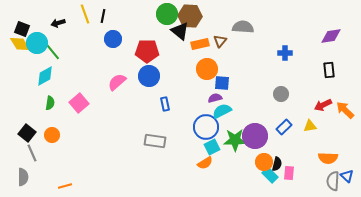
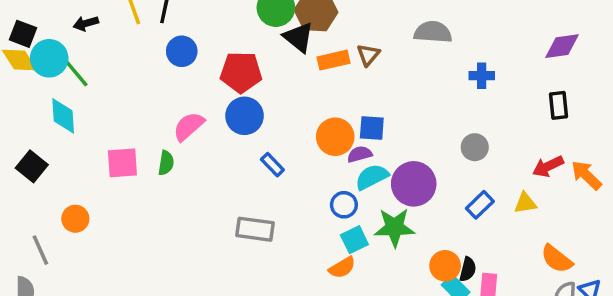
gray semicircle: (243, 27) -> (433, 32), moved
orange circle: (207, 69) -> (335, 137), moved
cyan diamond: (45, 76) -> (63, 116), turned -65
green semicircle: (50, 103) -> (166, 163), moved
pink square: (79, 103) -> (122, 163), turned 36
blue rectangle: (165, 104) -> (272, 165), turned -32
blue circle: (206, 127) -> (344, 205), size x0.6
black square: (27, 133) -> (32, 166), moved
purple circle: (255, 136) -> (414, 184), moved
orange semicircle: (328, 158) -> (557, 259), turned 36

